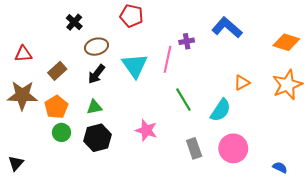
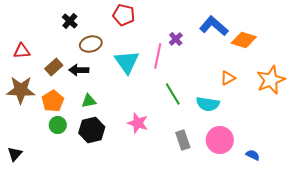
purple cross: (187, 41) -> (176, 39), turned -32
orange diamond: (286, 42) -> (244, 40), moved
black arrow: (96, 74) -> (79, 70), moved, turned 54
cyan semicircle: (221, 110) -> (208, 104), turned 65
blue semicircle: (280, 167) -> (253, 155), moved

